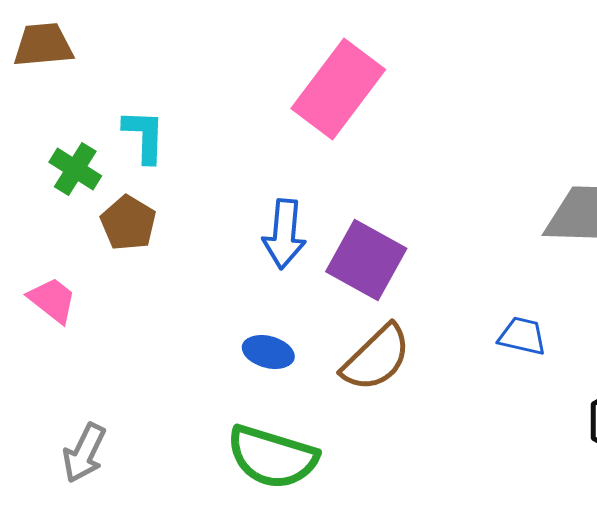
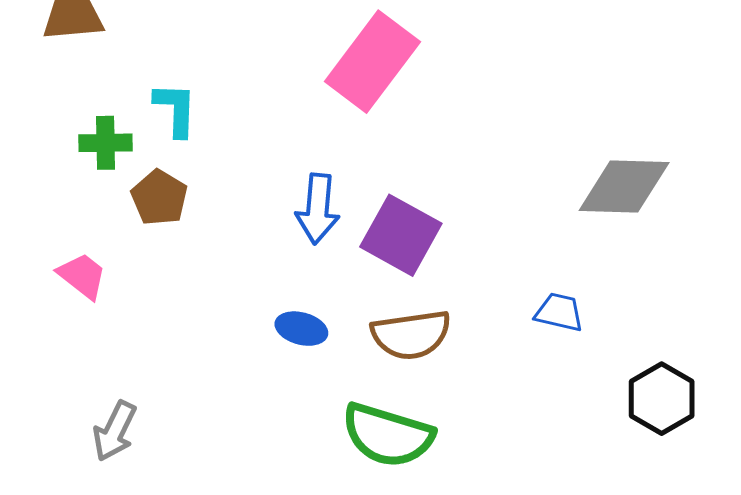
green cross: (75, 169) -> (106, 143), turned -33
brown semicircle: (376, 358) -> (411, 335), turned 36
green semicircle: (272, 457) -> (388, 435), moved

